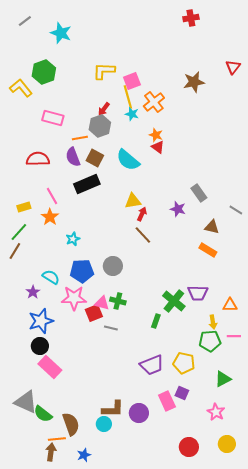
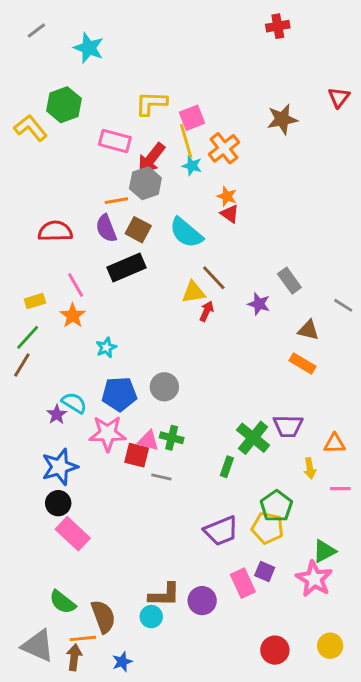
red arrow: (104, 109) -> (151, 158), size x1.6
pink rectangle: (53, 118) -> (115, 141), moved
brown line: (143, 235) -> (214, 278), moved
purple star: (33, 292) -> (57, 414), moved
red square: (94, 313) -> (137, 455), turned 36
green pentagon: (210, 341) -> (276, 506), moved, turned -30
gray triangle: (26, 402) -> (38, 646), moved
pink star: (216, 412) -> (314, 579), moved, size x1.4

